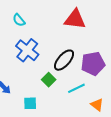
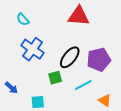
green square: (49, 80) -> (55, 78), turned 32

